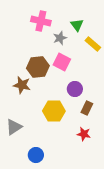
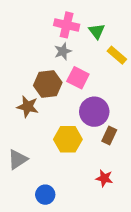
pink cross: (41, 21) -> (67, 25), moved
gray star: (60, 38) -> (63, 51), moved
purple circle: (75, 89) -> (94, 112), size x1.5
red star: (84, 134) -> (104, 178), moved

